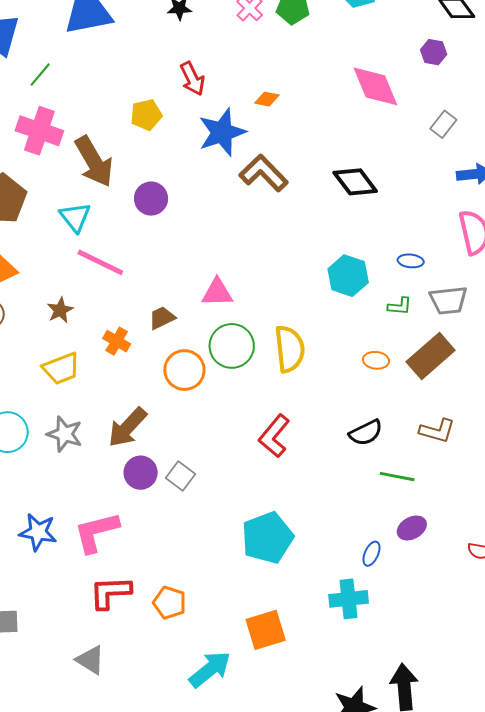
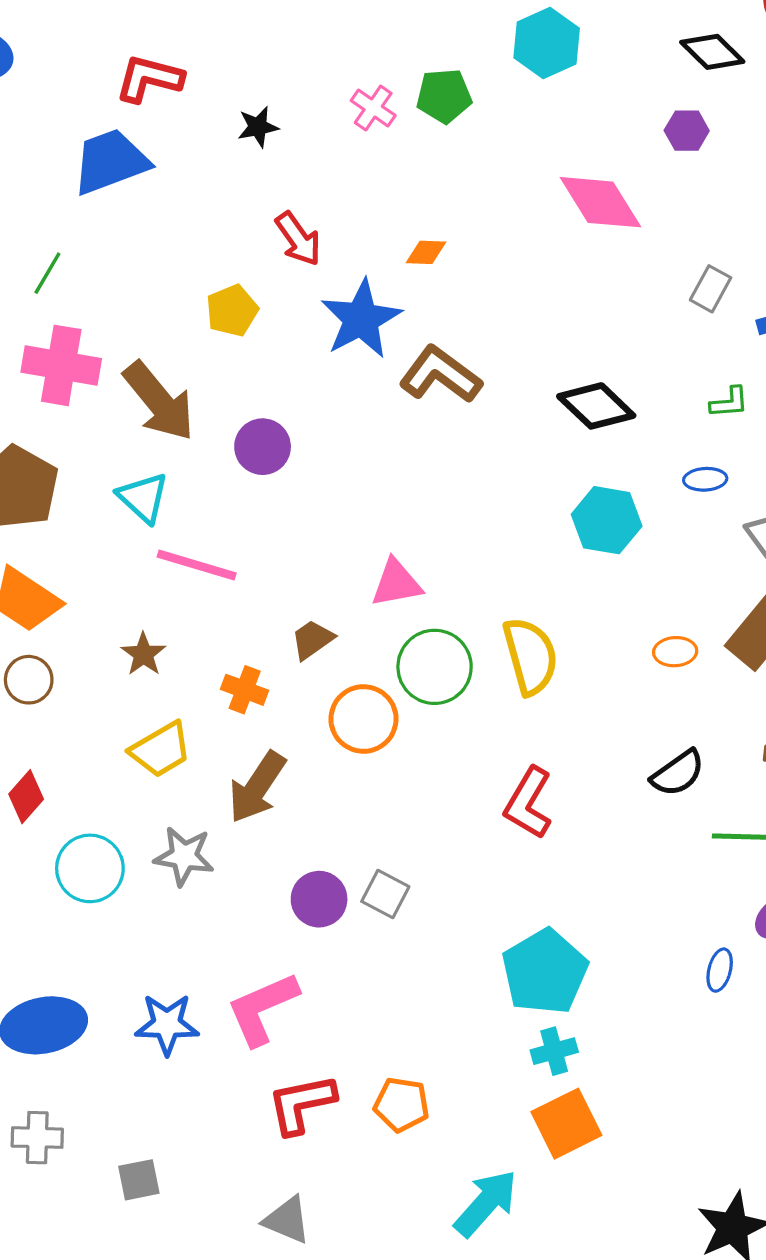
gray rectangle: (443, 124) -> (711, 289), moved
black diamond: (355, 182) -> (596, 406), moved
green L-shape: (400, 306) -> (729, 402), moved
brown arrow: (127, 427) -> (257, 787), moved
cyan cross: (349, 599) -> (554, 1051), moved, size x0.7

